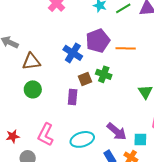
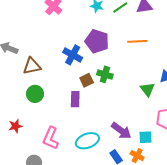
purple pentagon: (98, 41) -> (97, 41), turned -30
orange line: (126, 48) -> (137, 41), moved
red star: (13, 136) -> (15, 126), moved

